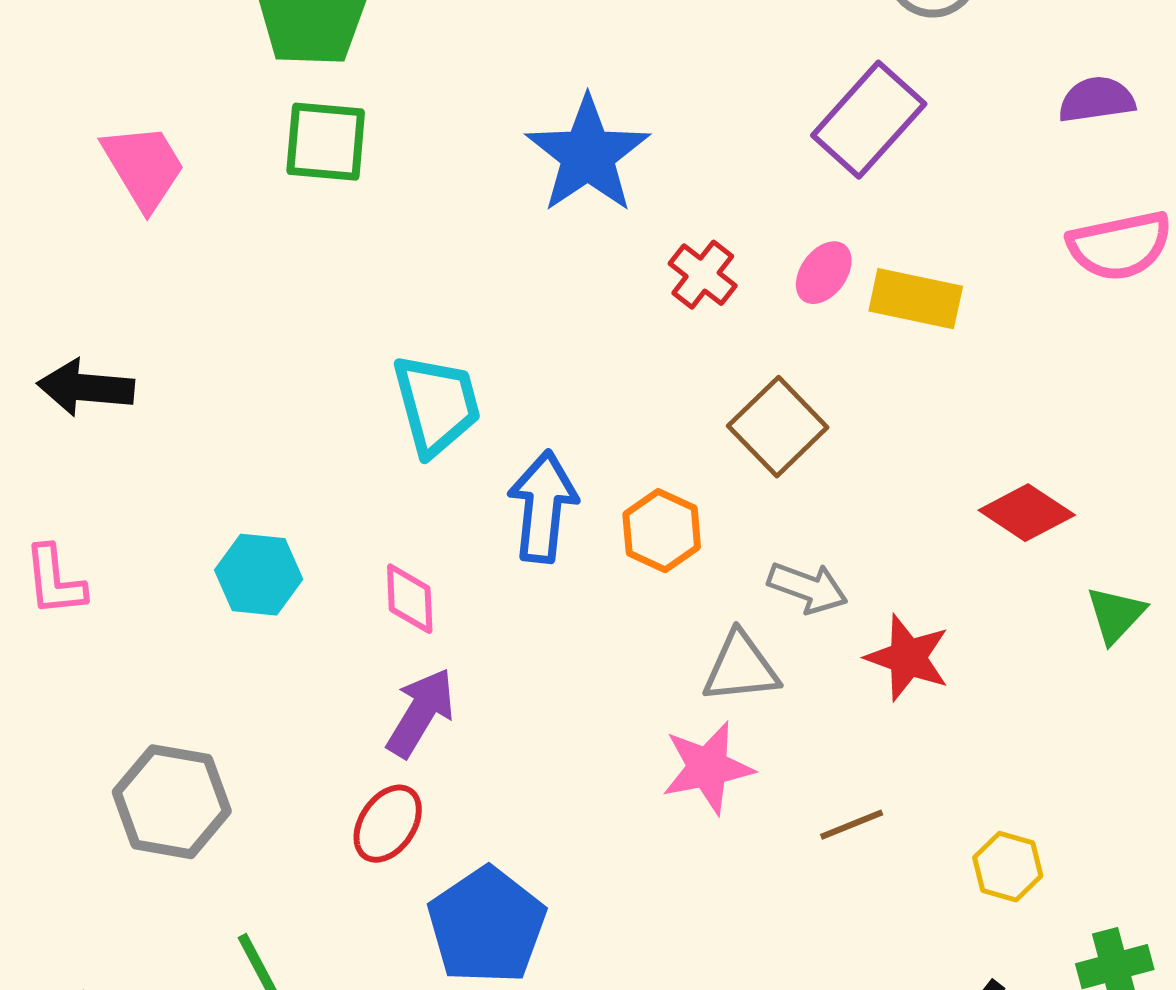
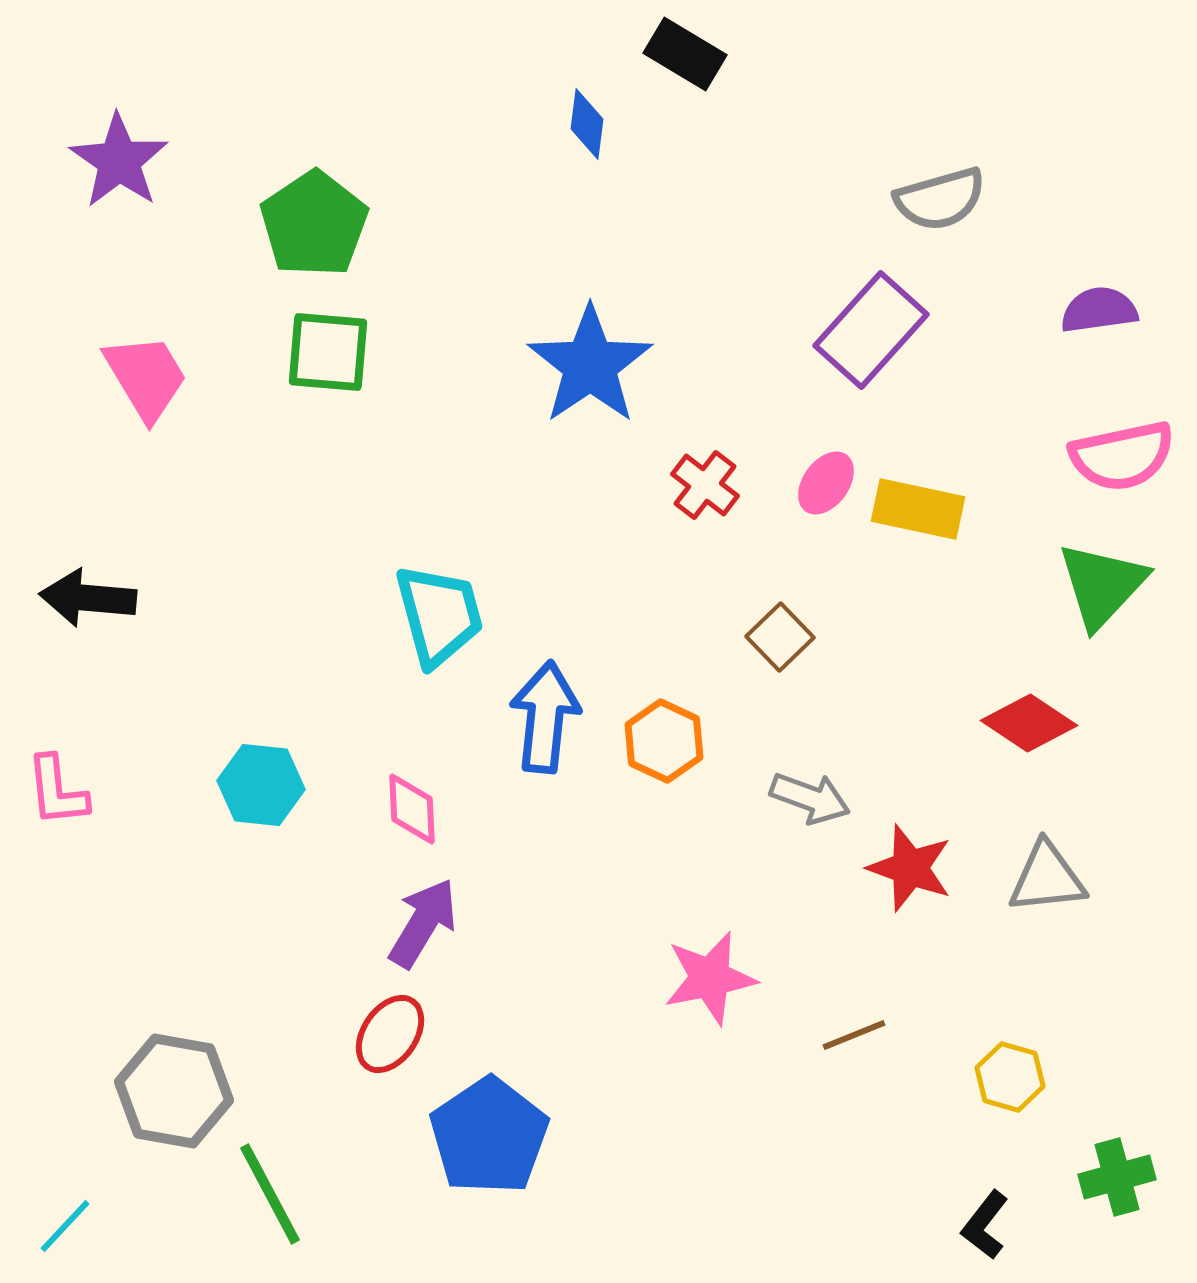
brown square: (778, 427) -> (780, 637), size x0.7
green triangle: (1116, 615) -> (1102, 585), moved, size x1.5
gray triangle: (741, 668) -> (1047, 878), moved
gray hexagon: (172, 802) -> (174, 1091), moved

